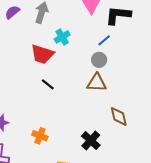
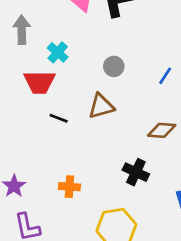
blue line: (104, 40) -> (165, 76), moved
brown triangle: (97, 83) -> (101, 106), moved
brown diamond: (119, 116) -> (162, 130), turned -55

